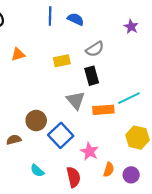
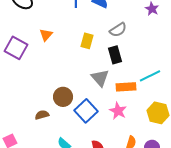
orange triangle: (18, 54) -> (46, 35), turned -32
yellow rectangle: (62, 61) -> (87, 41), turned -63
pink star: (89, 151) -> (118, 111), moved

